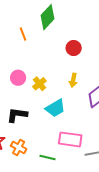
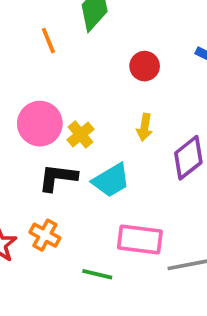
pink circle: (18, 78) -> (40, 124), size x1.5
black L-shape: (17, 115) -> (58, 177), moved
orange cross: (19, 147) -> (45, 235), moved

